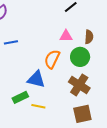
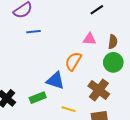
blue line: (11, 42) -> (34, 32), moved
green circle: (80, 57) -> (113, 62), moved
yellow line: (38, 106) -> (69, 109), moved

